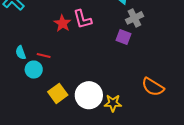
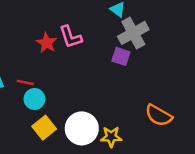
gray cross: (134, 18) -> (133, 33), size x1.4
cyan circle: (34, 70) -> (34, 99), moved

